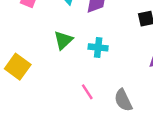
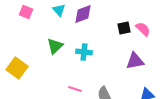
pink line: (87, 92) -> (75, 89), turned -40

